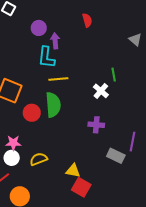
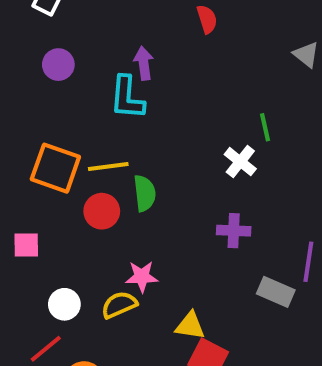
purple circle: (39, 28) -> (58, 65), moved
yellow line: (58, 79) -> (108, 167), moved
green semicircle: (53, 105) -> (145, 193), size x0.7
pink star: (13, 143) -> (142, 277), moved

